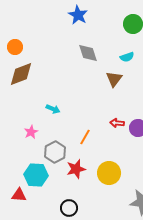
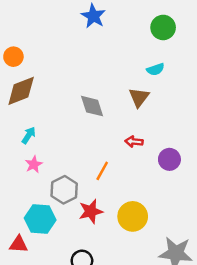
gray diamond: (88, 53) -> (92, 106), moved
cyan arrow: (53, 109) -> (29, 135), moved, turned -80
red arrow: (117, 123) -> (134, 142), moved

